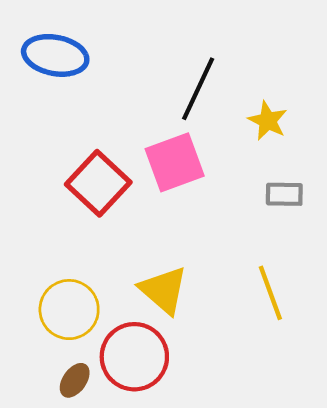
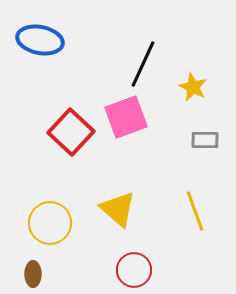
red circle: (134, 357) -> (134, 270), moved, size x0.7
brown ellipse: (75, 380) -> (33, 274), moved, turned -35

